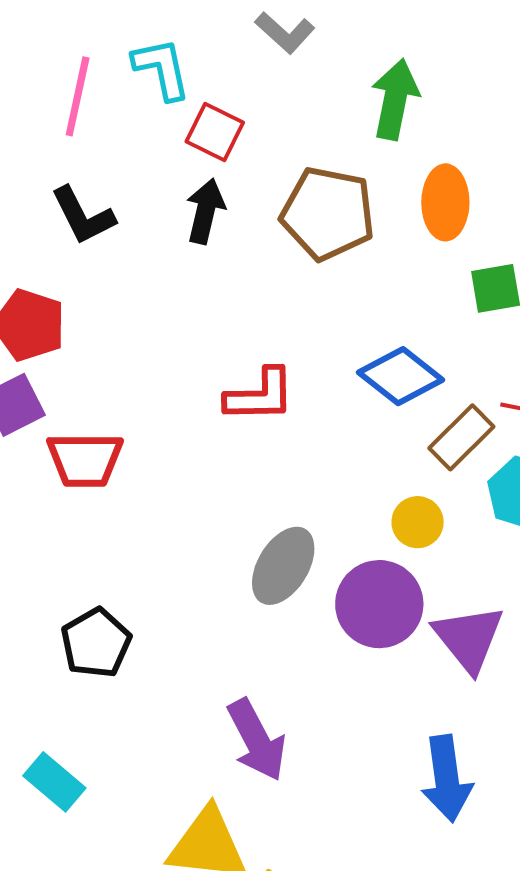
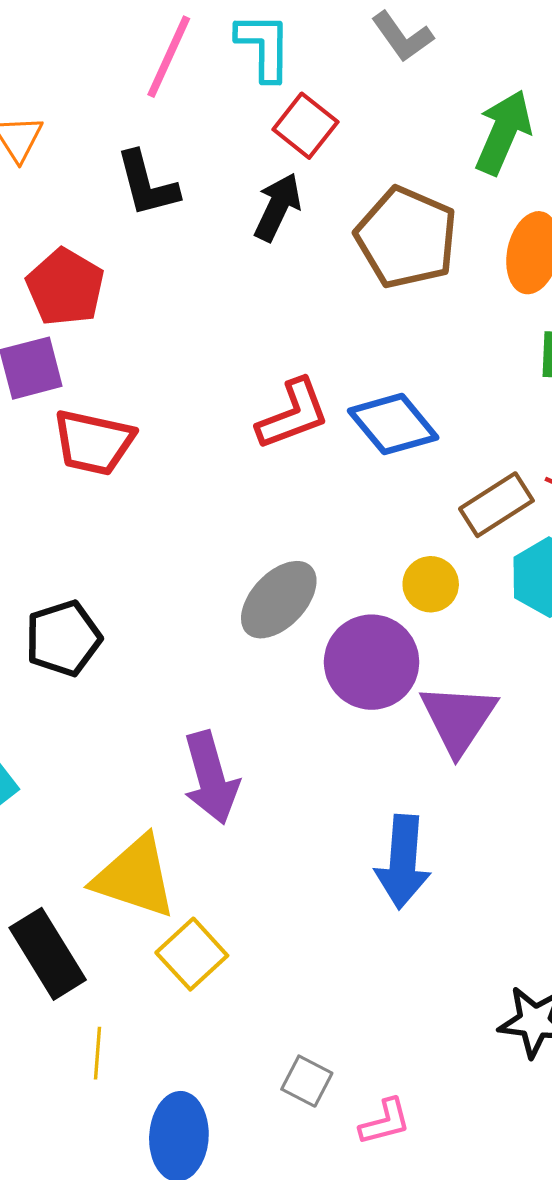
blue diamond: (401, 376) -> (393, 424), moved
red L-shape: (260, 395) -> (293, 414), turned -32

